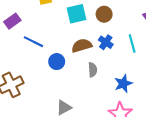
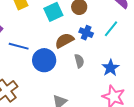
cyan line: (132, 43) -> (111, 29), turned 66
blue circle: (57, 62) -> (44, 60), size x1.5

